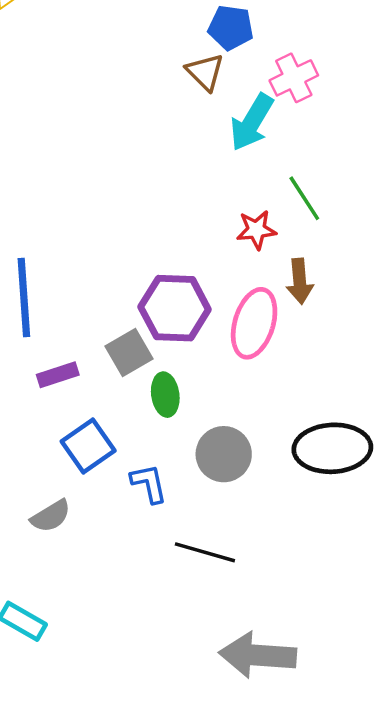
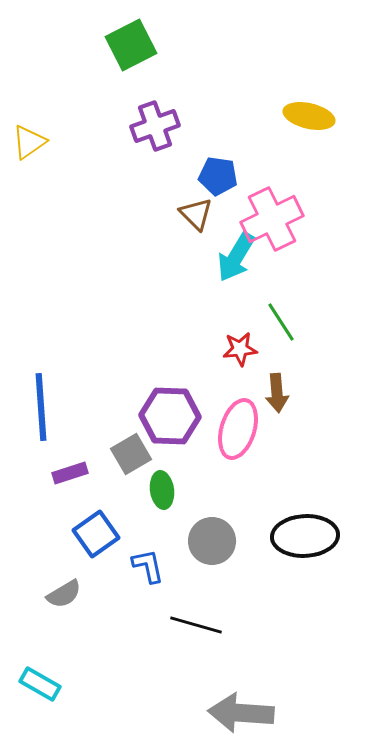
pink cross: (294, 78) -> (272, 219), size x1.5

